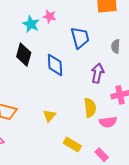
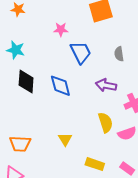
pink star: (50, 16) -> (61, 29), moved
cyan star: (31, 24) -> (16, 50), moved
purple arrow: (98, 73) -> (106, 85), turned -78

